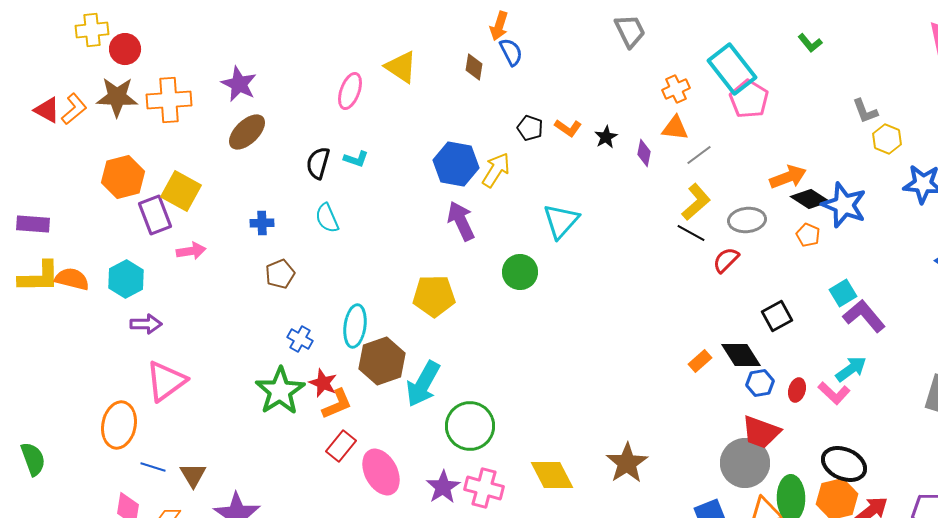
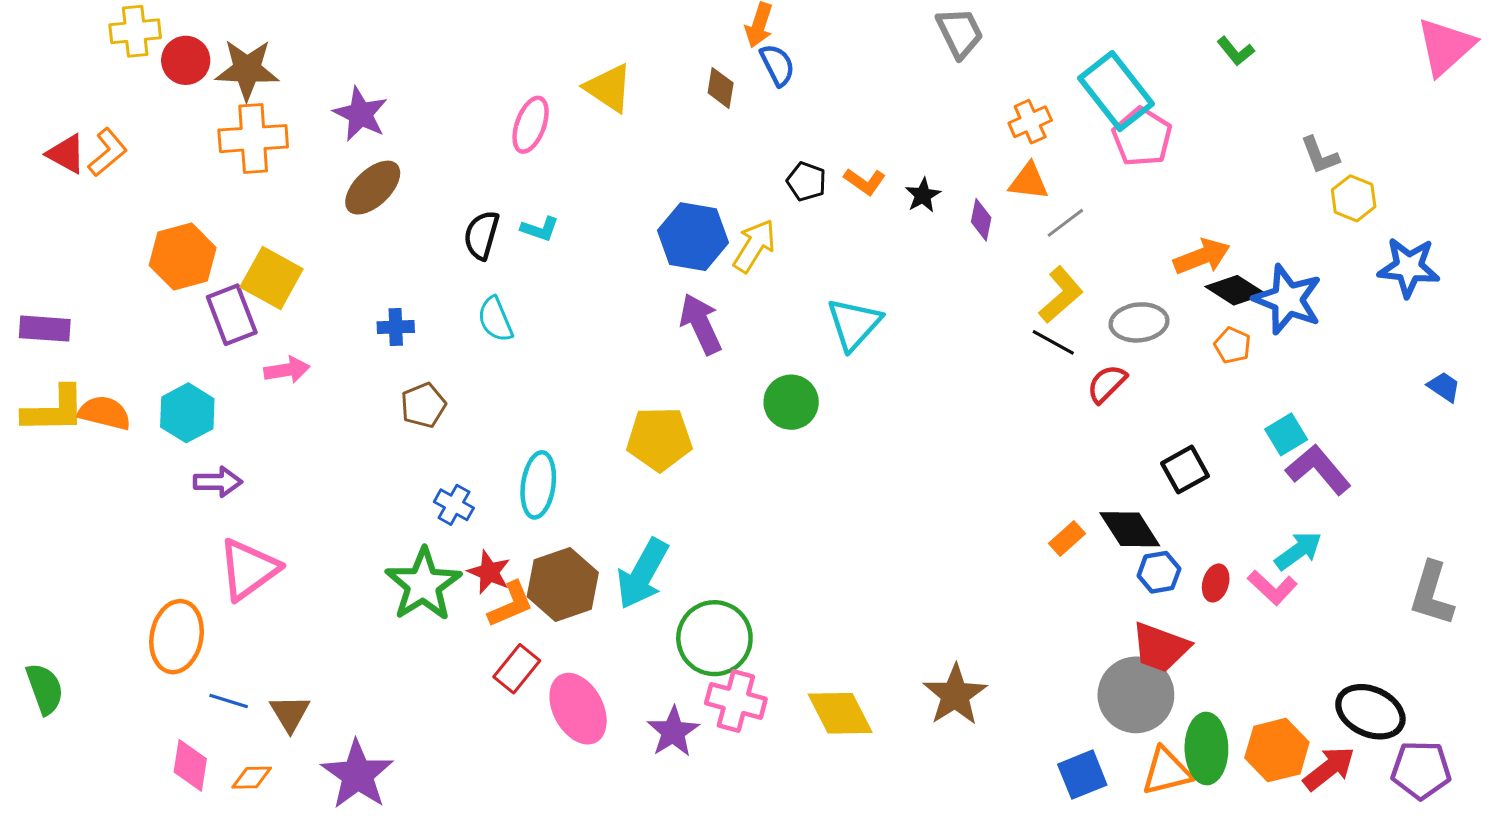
brown star: (117, 97) -> (247, 70), moved
brown hexagon: (382, 361) -> (563, 585), moved
black ellipse: (844, 464) -> (1370, 712), moved
pink cross: (484, 488) -> (736, 701), moved

